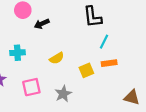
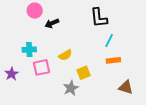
yellow square: (86, 70) -> (84, 73), moved
pink square: (31, 87) -> (41, 67), moved
brown triangle: (132, 97) -> (126, 87), moved

